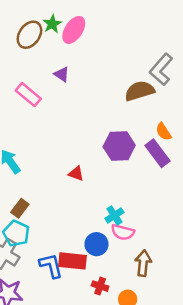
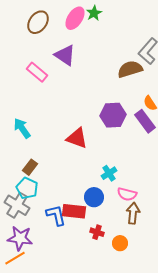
green star: (52, 24) -> (94, 13), moved
purple triangle: (62, 74) -> (65, 55), size x1.6
red triangle: (76, 174) -> (77, 138), size x1.6
pink semicircle: (123, 232) -> (127, 194), moved

